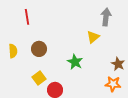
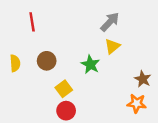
gray arrow: (106, 17) -> (110, 22), moved, turned 36
green star: (75, 62) -> (90, 64), moved
yellow square: (39, 78) -> (64, 89), moved

